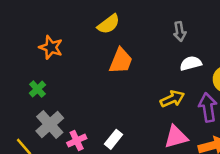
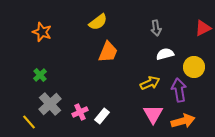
orange star: (51, 47) -> (42, 32), moved
pink triangle: (176, 137) -> (153, 114), turned -45
pink cross: (77, 141) -> (80, 112), moved

